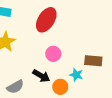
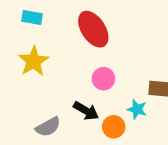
red ellipse: (46, 20) -> (93, 29), turned -65

